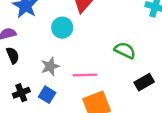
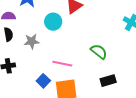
gray star: (50, 66) -> (32, 41), moved
blue square: (47, 95) -> (43, 81), moved

